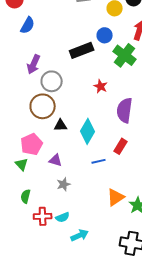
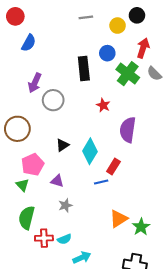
black rectangle: (82, 50) -> (84, 68), turned -75
brown circle: (43, 106) -> (17, 129), moved
black triangle: (61, 125) -> (62, 145), turned -32
red rectangle: (121, 146) -> (113, 167), moved
green semicircle: (26, 196) -> (27, 218), size x1.6

